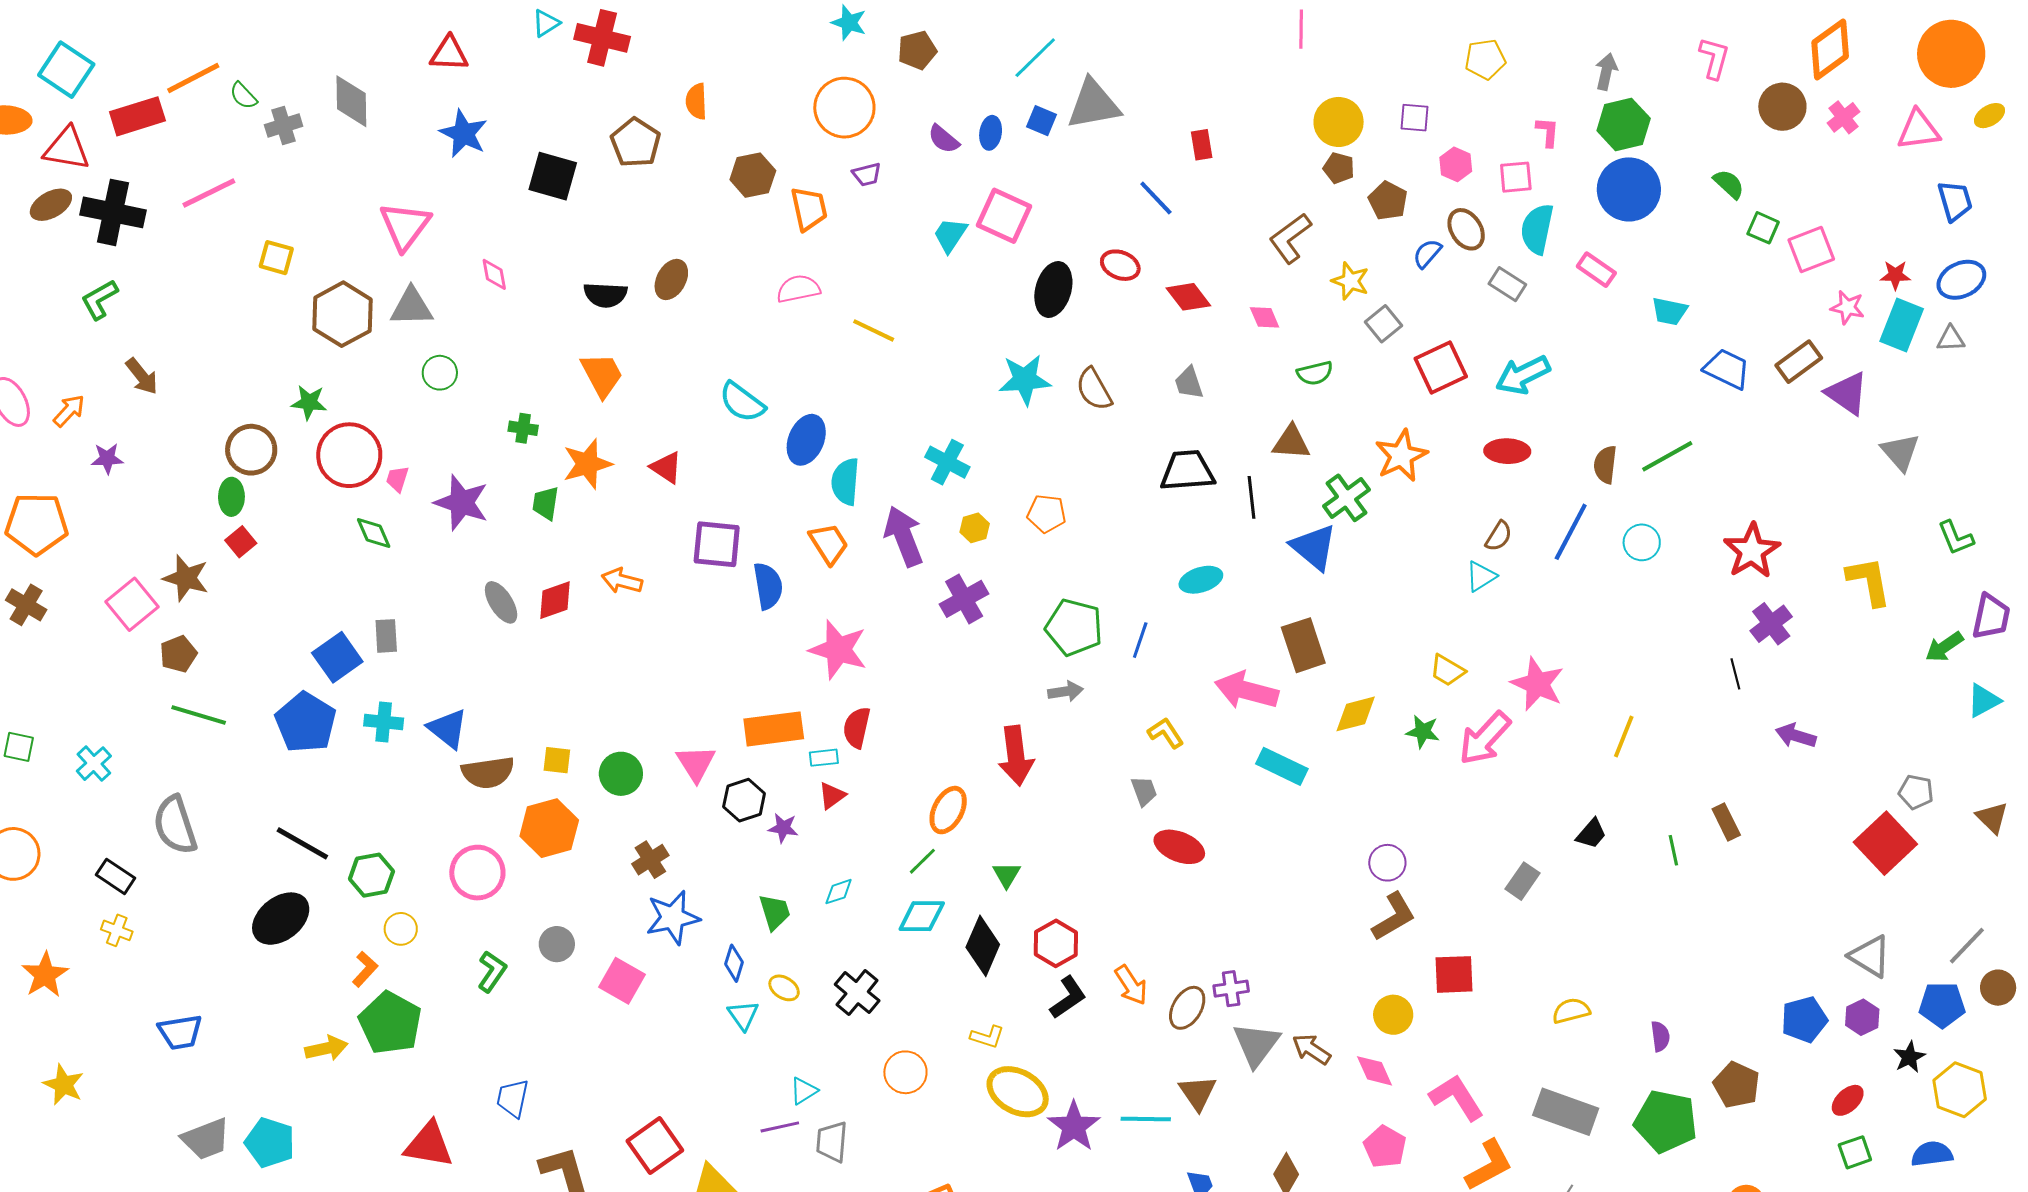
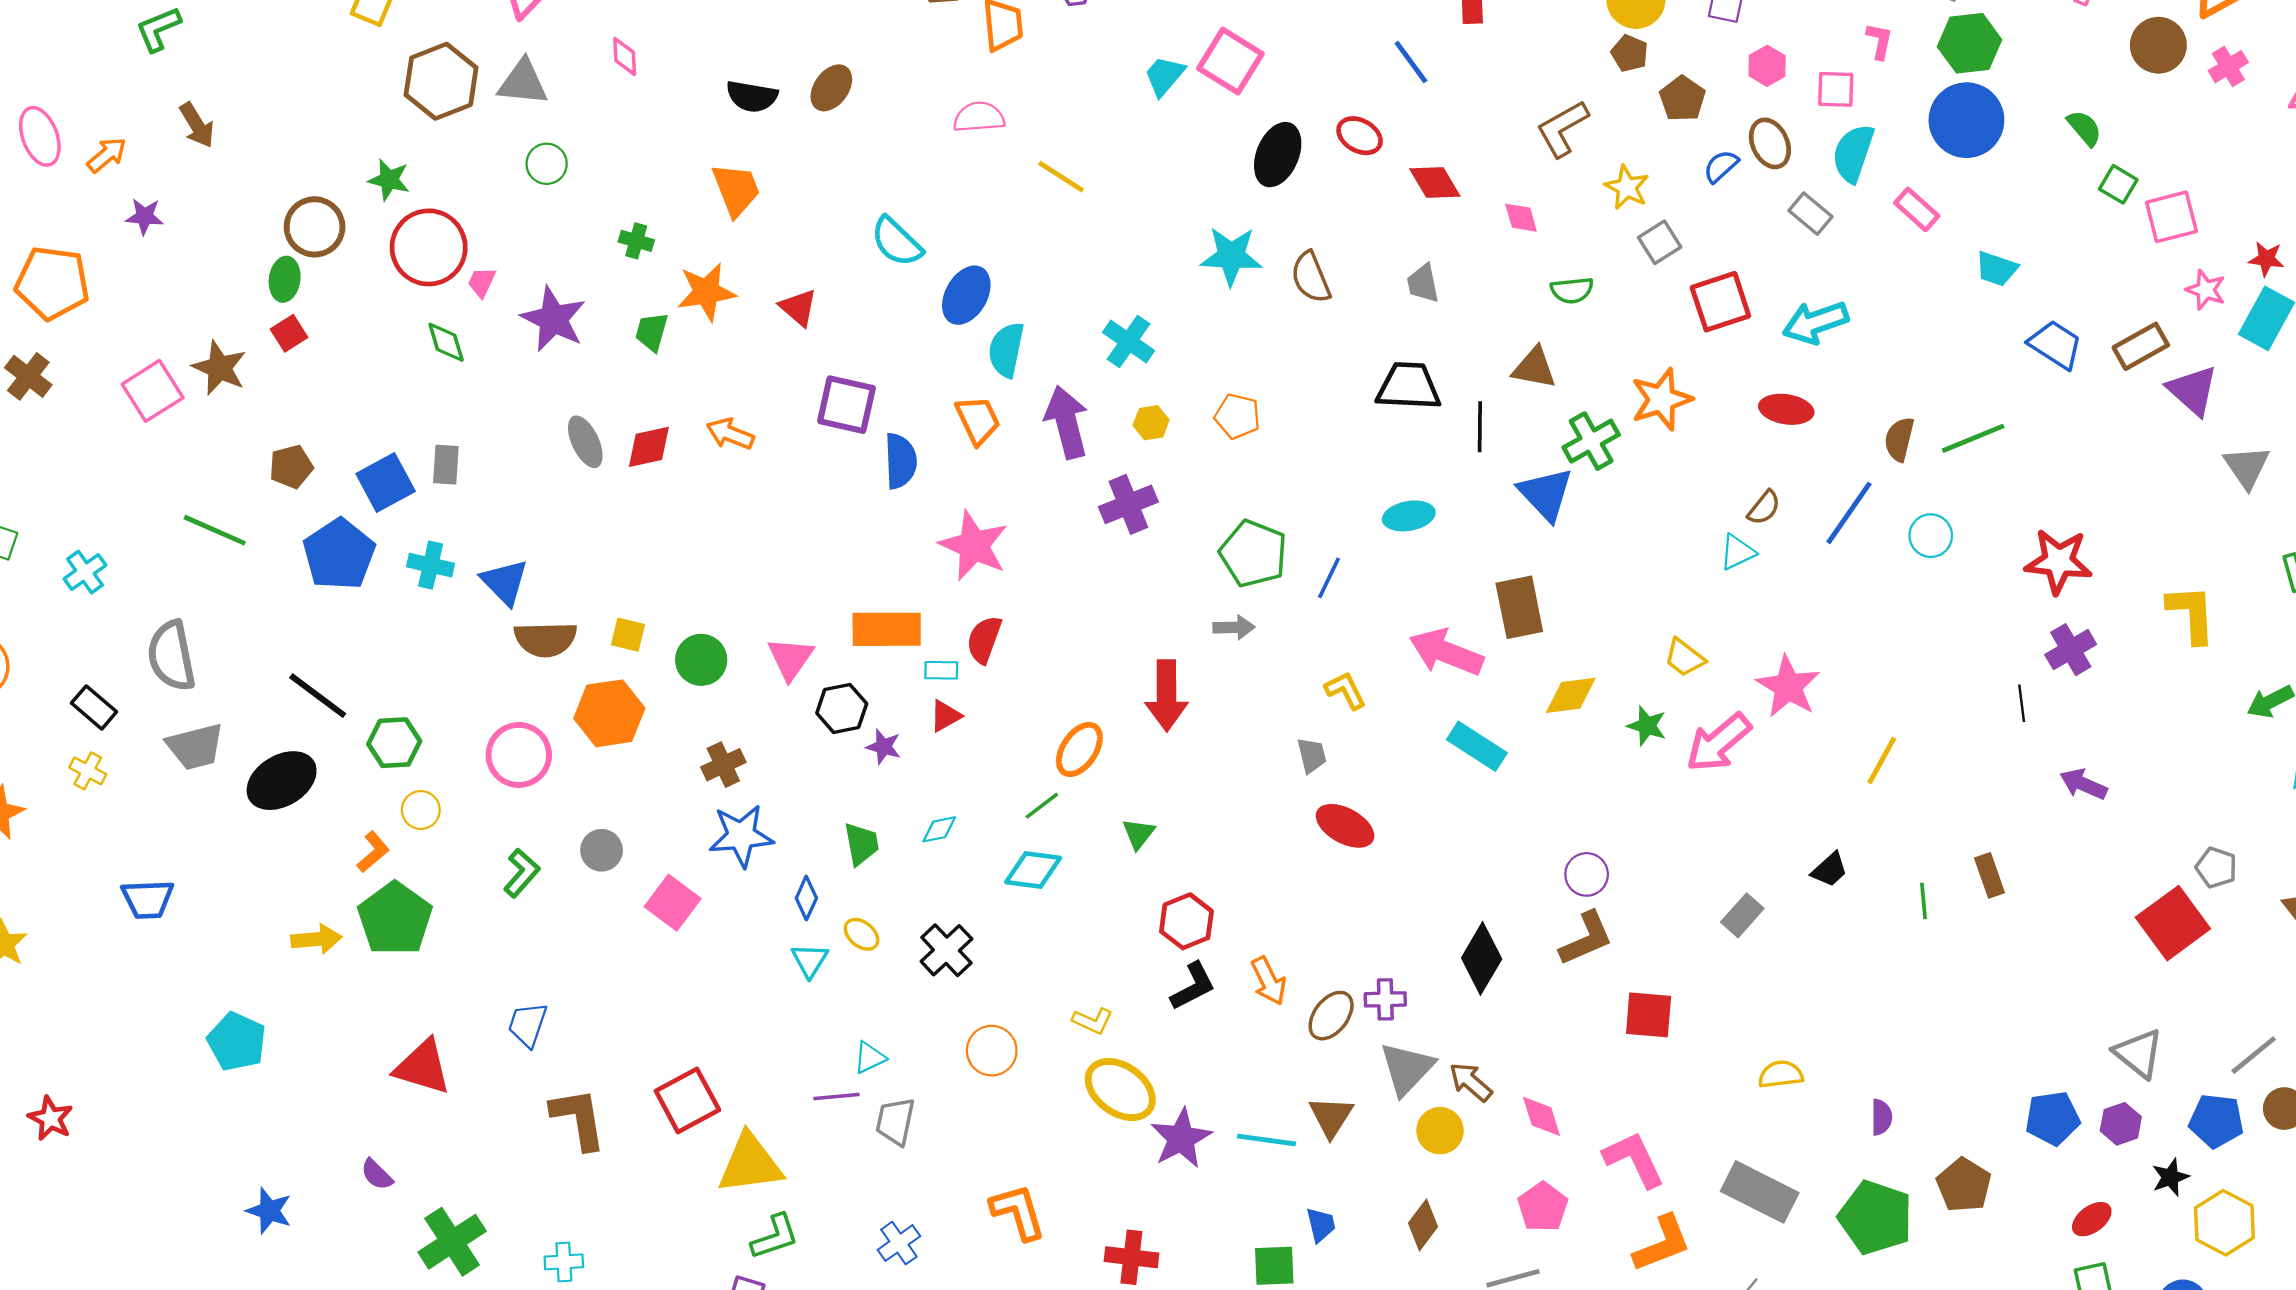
red star: (1752, 551) -> (2058, 561), turned 30
brown pentagon: (178, 654) -> (291, 467), moved
black diamond: (983, 946) -> (1482, 958), moved
yellow circle: (1393, 1015) -> (1440, 1131), moved
gray trapezoid: (206, 1139) -> (195, 747), moved

